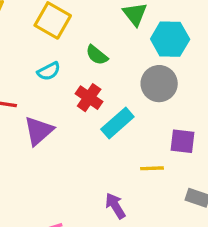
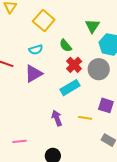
red cross: (89, 98) -> (74, 65), moved
purple triangle: (39, 131) -> (34, 74), moved
purple arrow: (115, 206) -> (57, 118), moved

